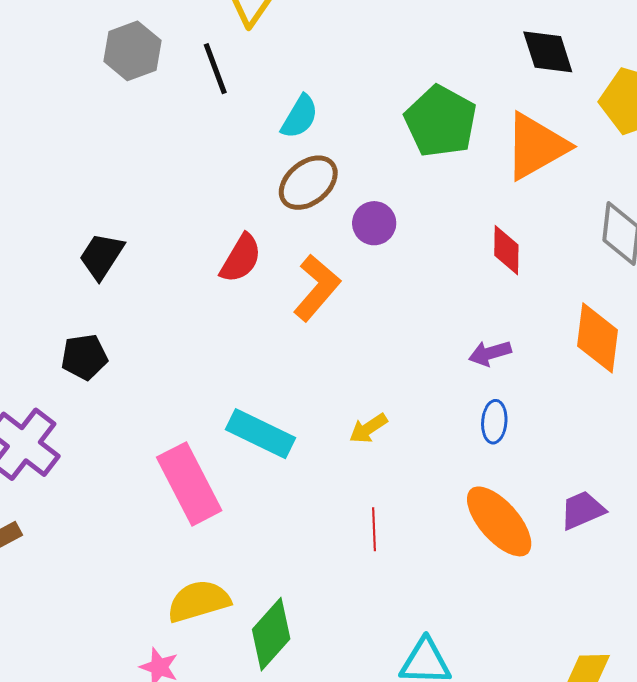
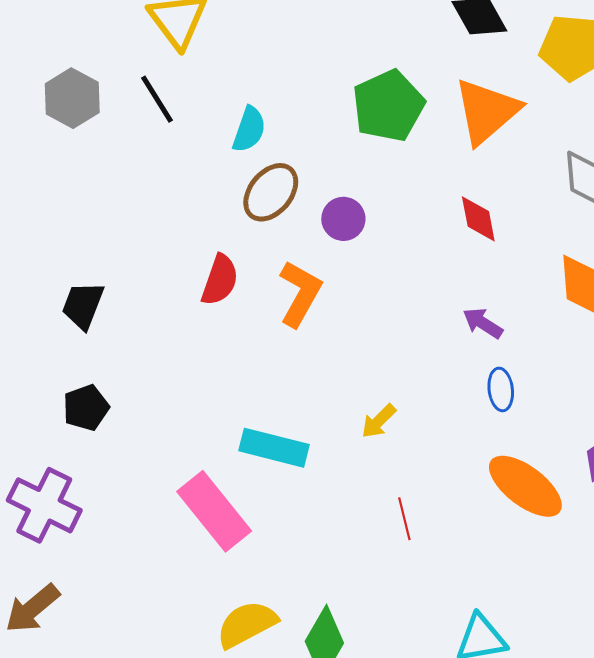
green pentagon: (441, 121) -> (388, 106), turned 30
purple arrow: (490, 353) -> (483, 323), turned 60

